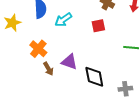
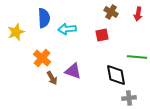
cyan arrow: (63, 20) -> (67, 29), turned 30
black diamond: (94, 77) -> (116, 75), moved

